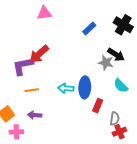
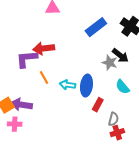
blue rectangle: (89, 28) -> (96, 27), size x1.5
red arrow: (39, 54) -> (44, 48), turned 30
orange line: (32, 90) -> (44, 78), moved, turned 64
purple arrow: (35, 115) -> (21, 105), moved, size x1.5

